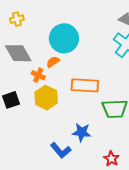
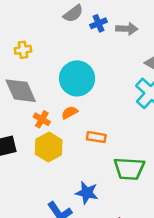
orange semicircle: (53, 62) -> (70, 113), moved
orange rectangle: (85, 85) -> (96, 137), size x0.6

